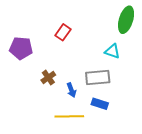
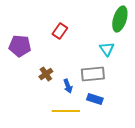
cyan triangle: (112, 51) -> (107, 49), turned 35

